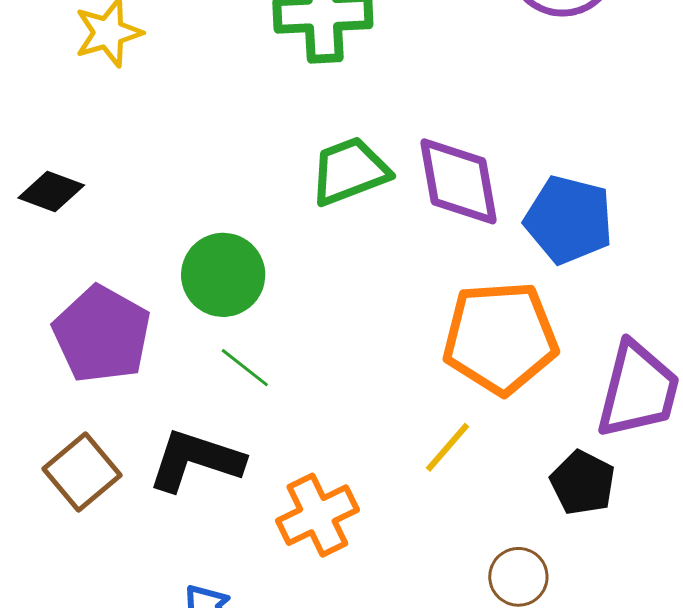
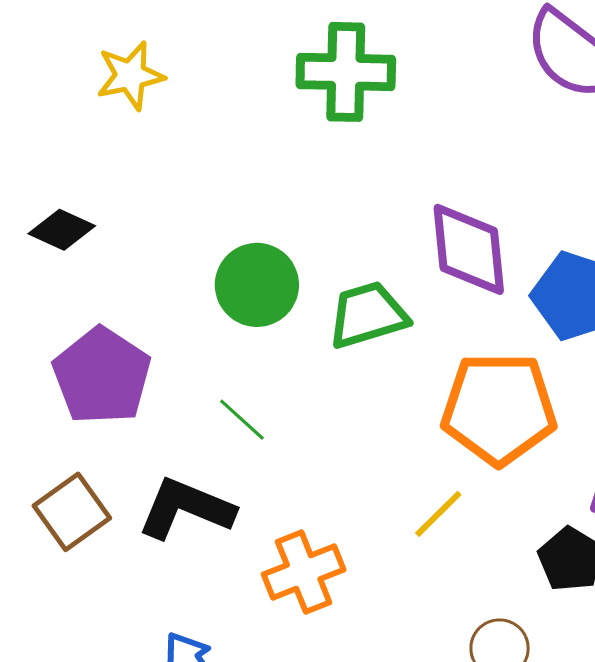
green trapezoid: (350, 171) -> (368, 315), moved
green circle: (223, 275) -> (257, 285), moved

